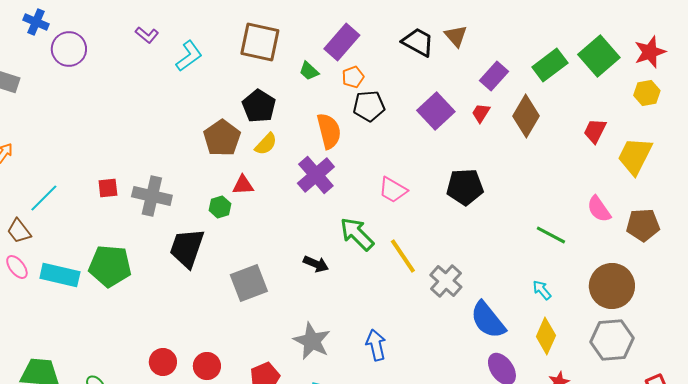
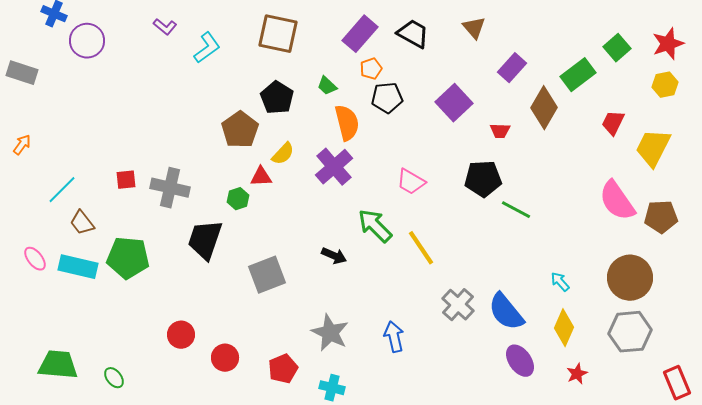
black trapezoid: (418, 42) -> (413, 34), moved
green square: (599, 56) -> (617, 48), size x0.7
green rectangle: (550, 65) -> (578, 75), moved
green trapezoid: (309, 71) -> (327, 86), moved
red trapezoid: (481, 113) -> (500, 131), moved, turned -120
yellow semicircle: (266, 144) -> (283, 154), moved
pink semicircle: (599, 209) -> (617, 201), size x1.5
brown trapezoid: (19, 231) -> (82, 223), moved
green line: (551, 235) -> (516, 210), moved
gray cross: (446, 281) -> (458, 305), moved
red circle: (163, 362) -> (181, 335), moved

